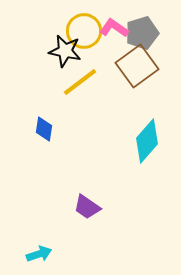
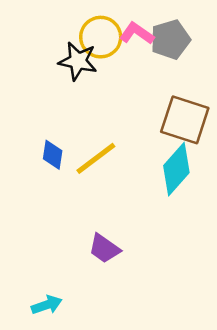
brown square: (137, 66) -> (185, 120), moved, turned -36
yellow line: (80, 82) -> (96, 158), moved

